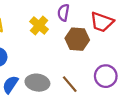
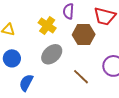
gray ellipse: (37, 83) -> (52, 54), moved, turned -45

